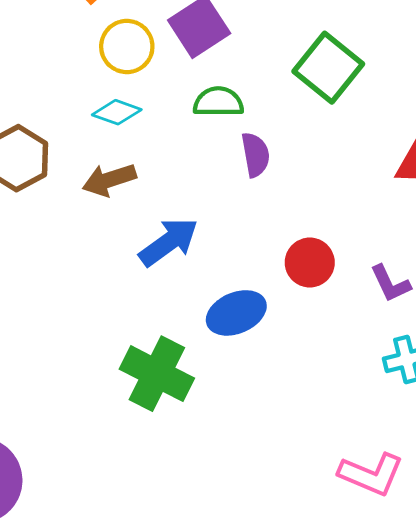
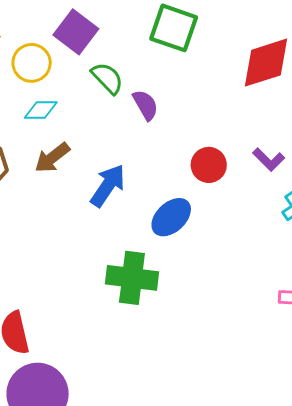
green semicircle: (218, 102) -> (107, 78), turned 66

